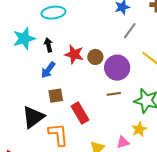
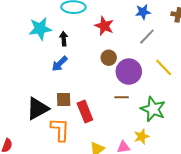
red star: (74, 54) -> (104, 26), moved
brown square: (56, 96) -> (64, 100), moved

